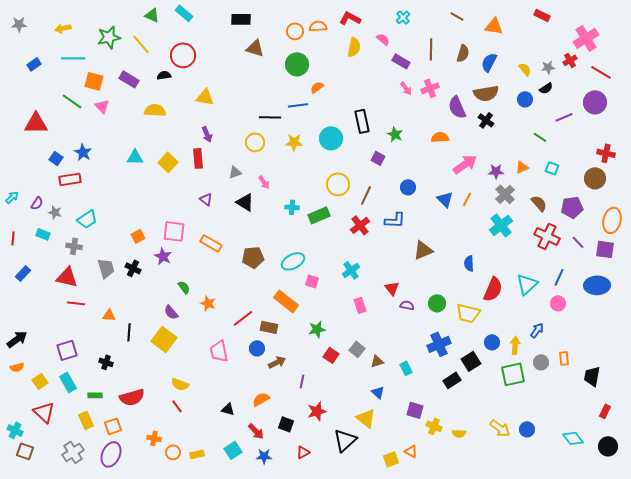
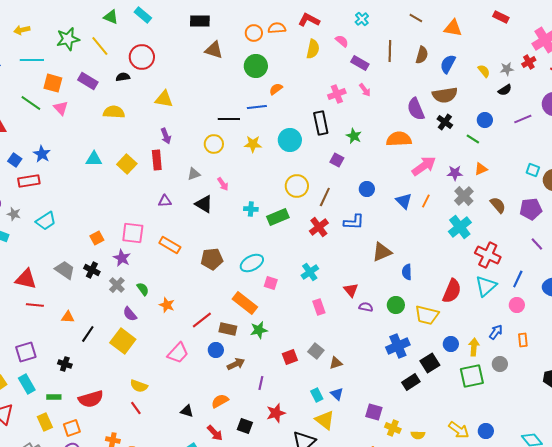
pink cross: (430, 88) -> (337, 94), moved
blue circle: (525, 99) -> (485, 120), moved
orange semicircle: (440, 137) -> (399, 139), size x1.4
green line: (540, 137) -> (473, 139), moved
cyan square: (552, 168) -> (533, 170), moved
purple triangle: (206, 199) -> (165, 201), turned -40
red cross: (547, 236) -> (488, 255), moved
gray cross: (74, 246) -> (117, 285), moved, turned 35
blue semicircle: (469, 263) -> (407, 272), moved
gray trapezoid: (106, 268) -> (65, 270), turned -40
green star: (317, 329) -> (259, 330), moved
black line: (129, 332) -> (88, 334), turned 30
pink trapezoid: (219, 351) -> (178, 353), turned -125
red square: (331, 355) -> (290, 357), turned 35
orange rectangle: (564, 358) -> (523, 340), moved
cyan rectangle: (406, 368) -> (317, 395), moved

